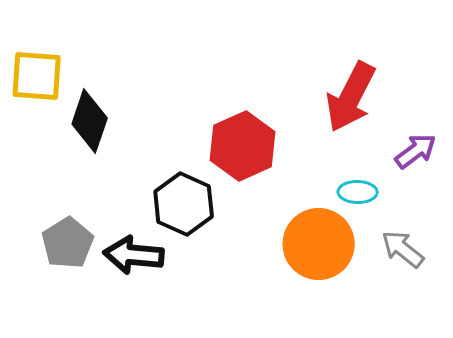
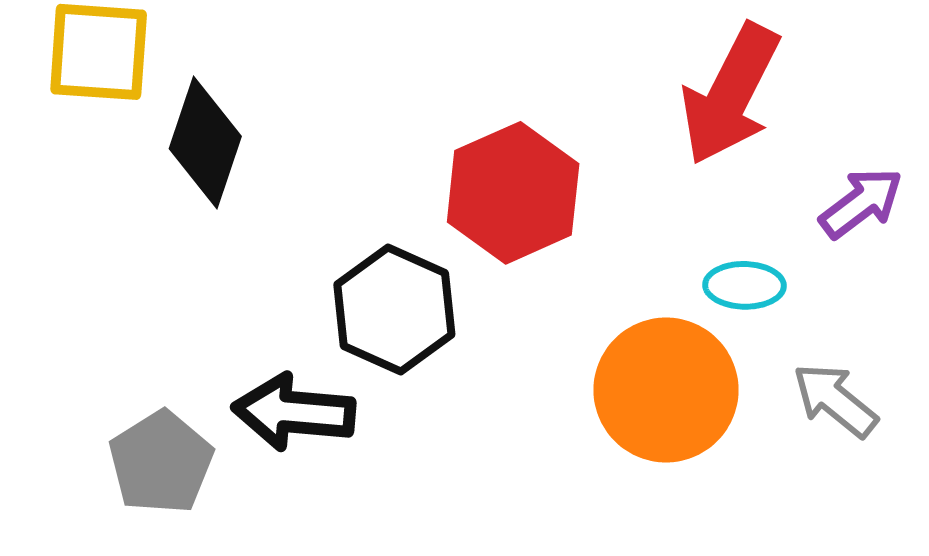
gray pentagon: (68, 243) -> (161, 462), moved

